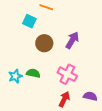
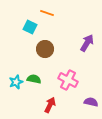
purple arrow: (72, 40) -> (87, 43), moved
red arrow: (64, 99) -> (50, 105), moved

